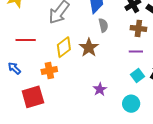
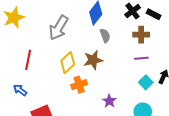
red line: (26, 40) -> (28, 60), turned -72
brown star: (89, 48) -> (93, 60), turned 30
orange cross: (49, 70) -> (79, 85), moved

